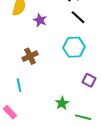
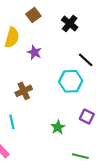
black line: (78, 17) -> (86, 60), moved
green star: (62, 103) -> (58, 127), moved

